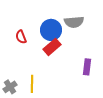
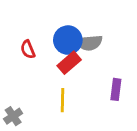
gray semicircle: (74, 22) -> (89, 43), moved
yellow line: (32, 84) -> (62, 100), moved

